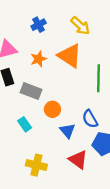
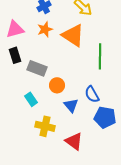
orange star: (39, 59) -> (45, 29), moved
red triangle: (78, 160) -> (74, 141), moved
yellow cross: (36, 165) -> (45, 126), moved

